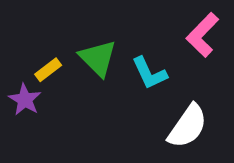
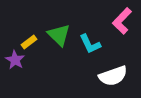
white semicircle: (188, 126) -> (113, 76), turned 36

